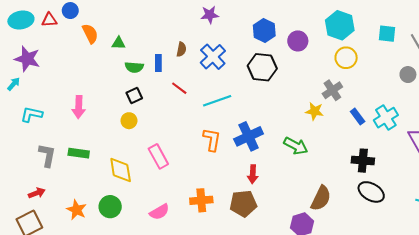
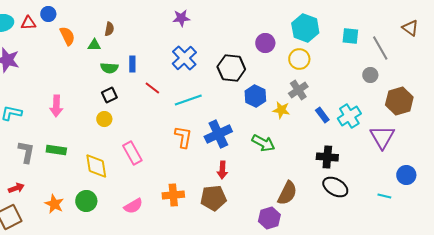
blue hexagon: (264, 30) -> (255, 96), moved
brown semicircle: (181, 49) -> (109, 29), moved
yellow circle: (346, 58) -> (299, 59), moved

